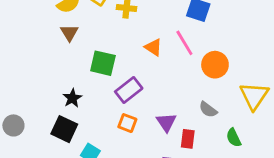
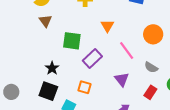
pink line: (184, 43) -> (127, 51), moved
orange triangle: (153, 47) -> (107, 26), turned 32
orange square: (127, 123) -> (84, 87), moved
red rectangle: (188, 139) -> (150, 92), moved, turned 32

